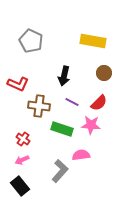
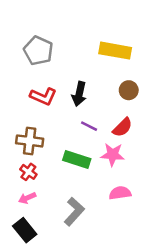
red L-shape: (18, 84) -> (43, 96), moved
brown cross: (39, 106) -> (30, 141), moved
pink semicircle: (81, 155) -> (120, 193), moved

